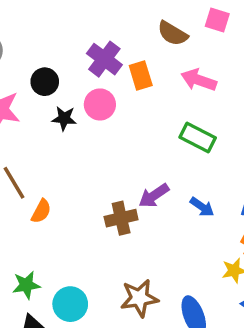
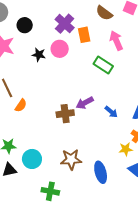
pink arrow: (199, 80) -> (116, 41), turned 42
black circle: (45, 82) -> (25, 25), moved
green rectangle: (198, 138) -> (103, 65), moved

